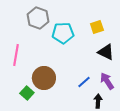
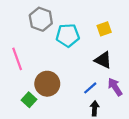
black triangle: (106, 52) -> (103, 60), moved
pink line: (16, 55) -> (17, 59), turned -30
black arrow: (98, 101) -> (95, 108), moved

